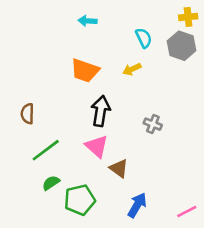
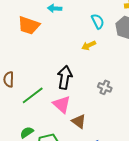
orange trapezoid: (85, 71) -> (29, 25), moved
green line: (46, 150) -> (33, 95), moved

